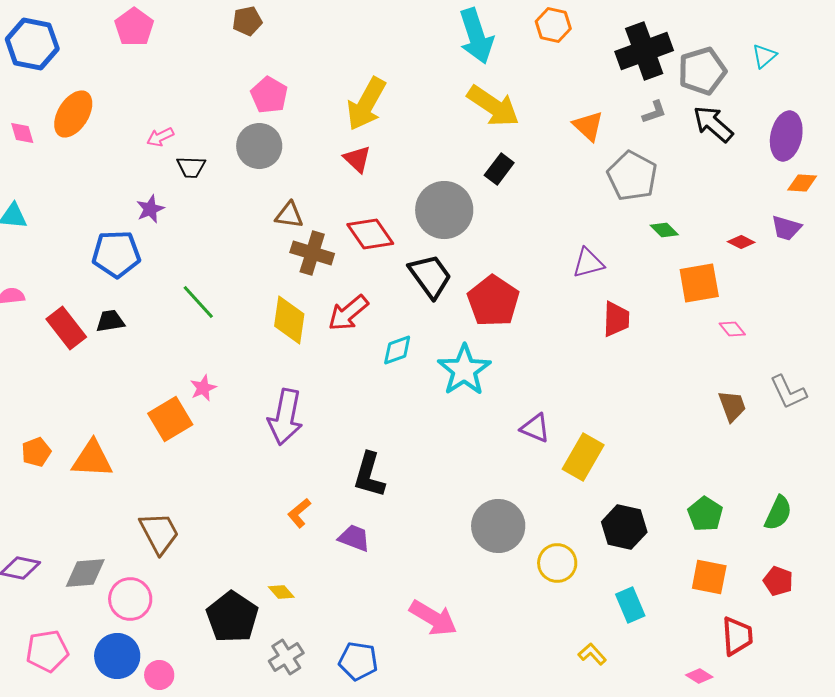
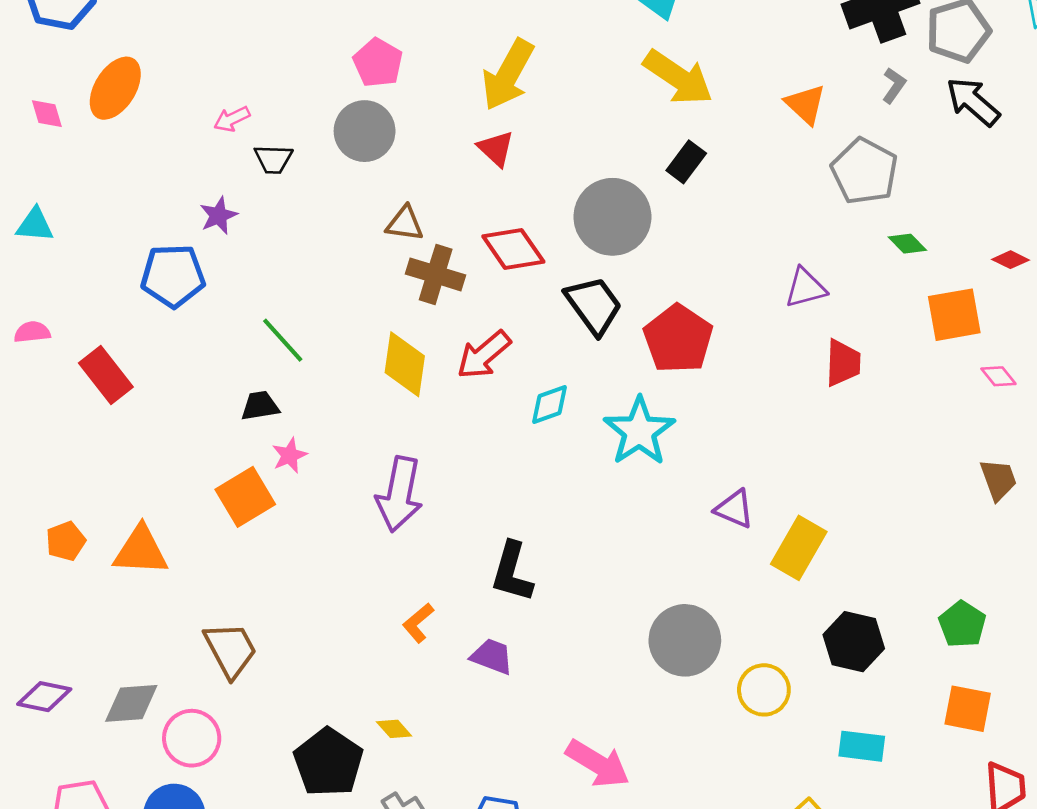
gray L-shape: (654, 112) -> (894, 85), turned -36
black trapezoid: (110, 321) -> (260, 406), moved
cyan rectangle: (630, 605) -> (862, 746), turned -60

